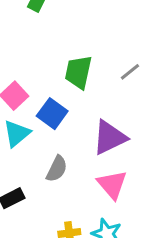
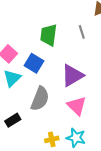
gray line: (130, 72) -> (82, 32), turned -64
gray semicircle: (57, 169) -> (40, 99), size x1.4

